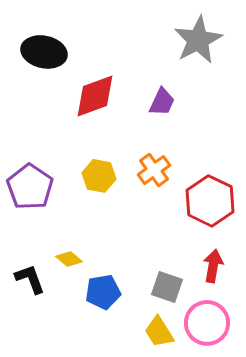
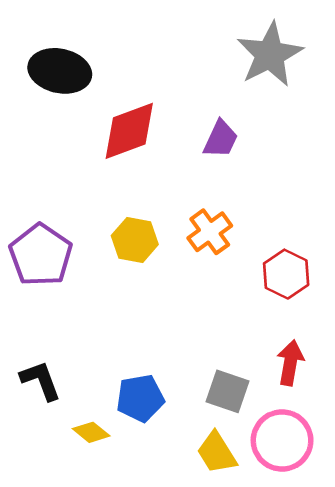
red hexagon: (210, 201) -> (286, 274), size x0.7
yellow diamond: (69, 259) -> (91, 432), moved

